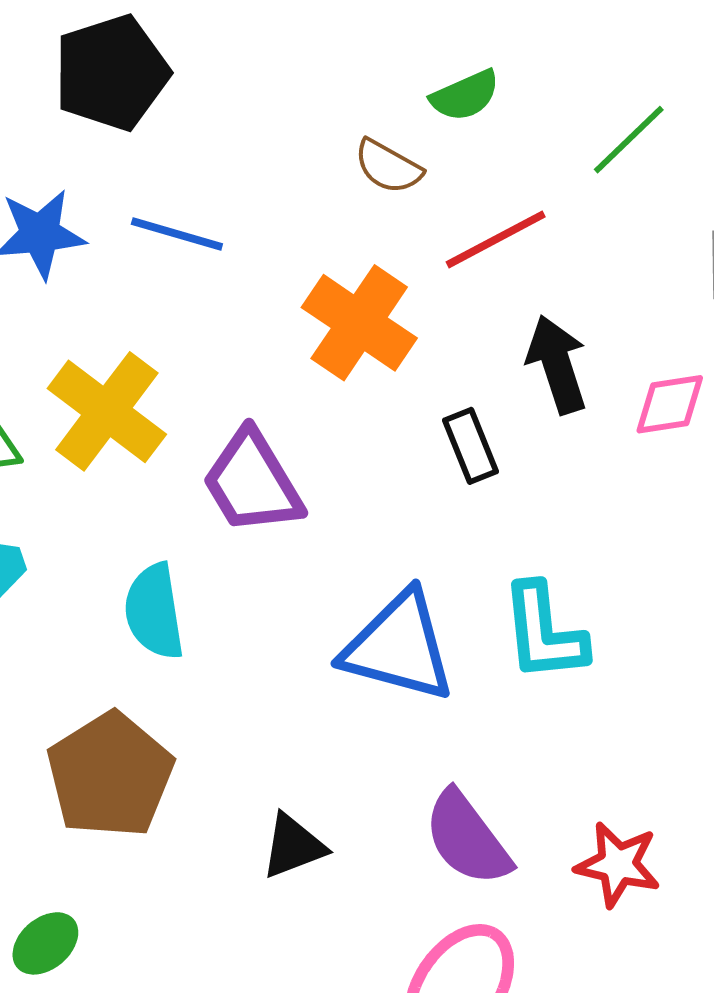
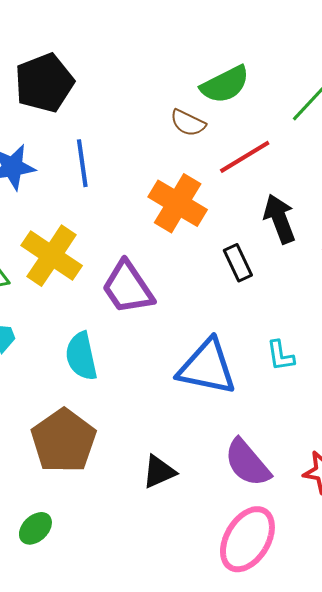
green semicircle: (465, 96) -> (225, 84), size x1.4
blue line: (177, 234) -> (82, 163), turned 69
cyan L-shape: (544, 632) -> (280, 356), size x0.6

